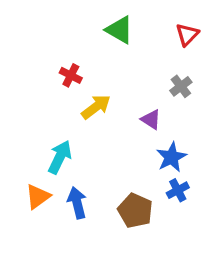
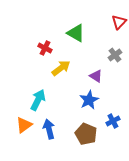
green triangle: (120, 30) -> (76, 33), moved
blue star: (171, 157) -> (89, 100), moved

